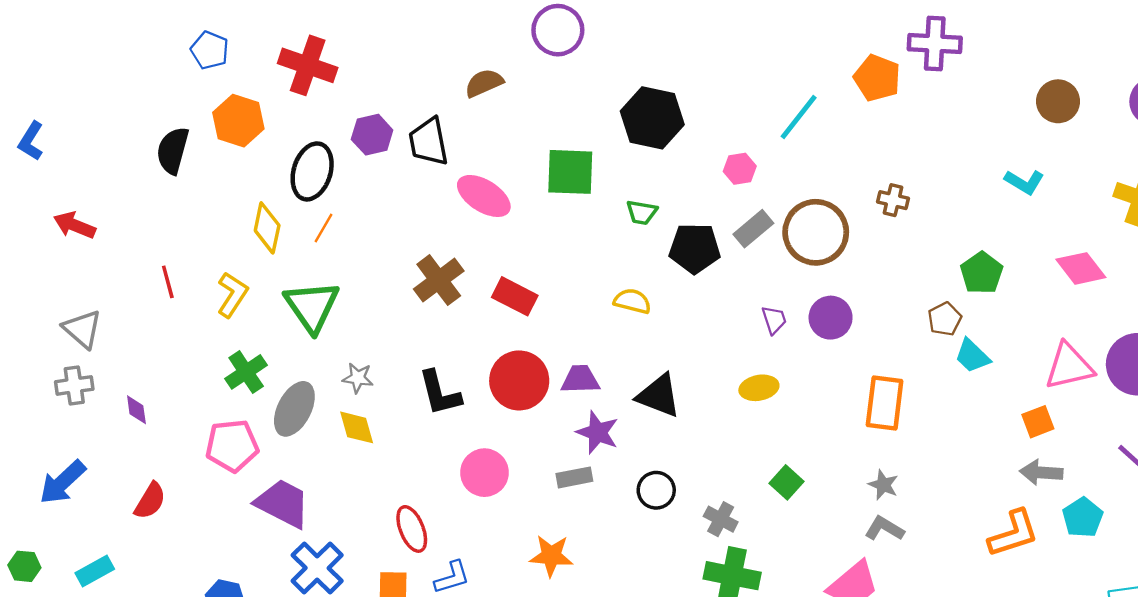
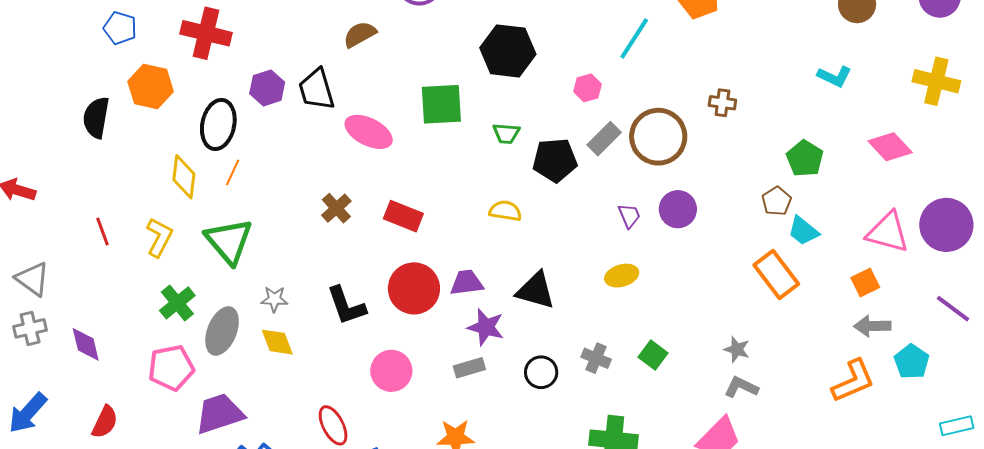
brown cross: (439, 280) -> (336, 208), size x0.7
pink triangle: (1069, 366) -> (888, 232), turned 33
orange rectangle: (885, 403) -> (776, 275), moved, turned -39
purple diamond: (136, 410) -> (86, 344), size x1.4
purple trapezoid: (283, 503) -> (220, 414), turned -40
gray cross: (721, 519) -> (596, 358), moved

